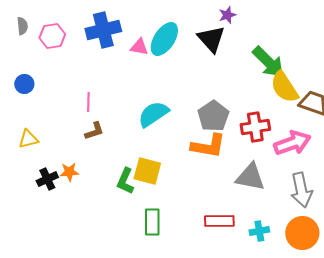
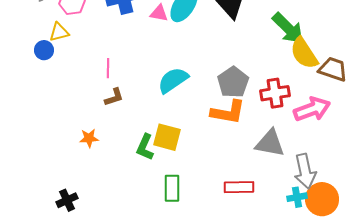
yellow triangle: (28, 139) -> (59, 32), moved
black cross: (47, 179) -> (67, 200), moved
gray arrow: (301, 190) -> (305, 171), moved
cyan cross: (259, 231) -> (297, 197), moved

